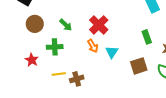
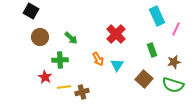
red cross: (99, 25) -> (116, 34), moved
red star: (32, 60) -> (45, 77), moved
brown square: (139, 66) -> (144, 79), turned -30

